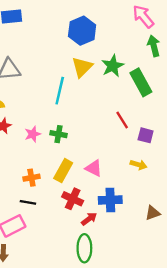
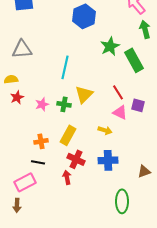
yellow triangle: (82, 67) -> (84, 94), moved
yellow arrow: (139, 165) -> (105, 130), moved
pink triangle: (94, 168) -> (120, 112), moved
red arrow: (89, 219) -> (67, 177), moved, turned -64
green ellipse: (84, 248) -> (122, 201), moved

